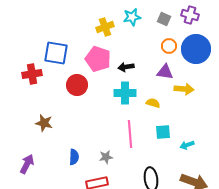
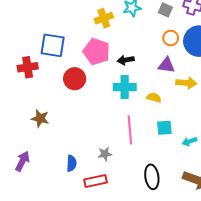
blue semicircle: (74, 157) -> (71, 163), moved

